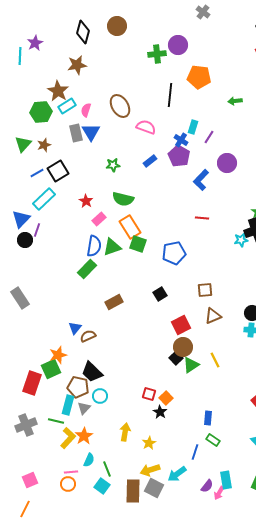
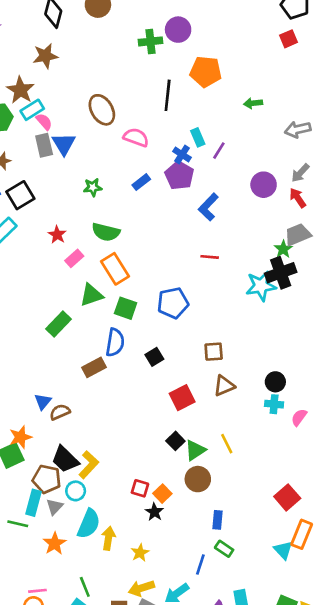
pink semicircle: (86, 110) -> (44, 122), moved, turned 120
cyan rectangle: (193, 127) -> (198, 137), turned -40
purple circle: (227, 163) -> (264, 185), moved
cyan star: (241, 240) -> (261, 286), size x1.6
green square: (138, 244) -> (126, 308), moved
blue semicircle: (94, 246) -> (115, 342), moved
brown circle: (183, 347) -> (198, 479), moved
yellow L-shape: (68, 438) -> (89, 465), moved
cyan semicircle: (89, 460) -> (89, 524), moved, size x1.6

